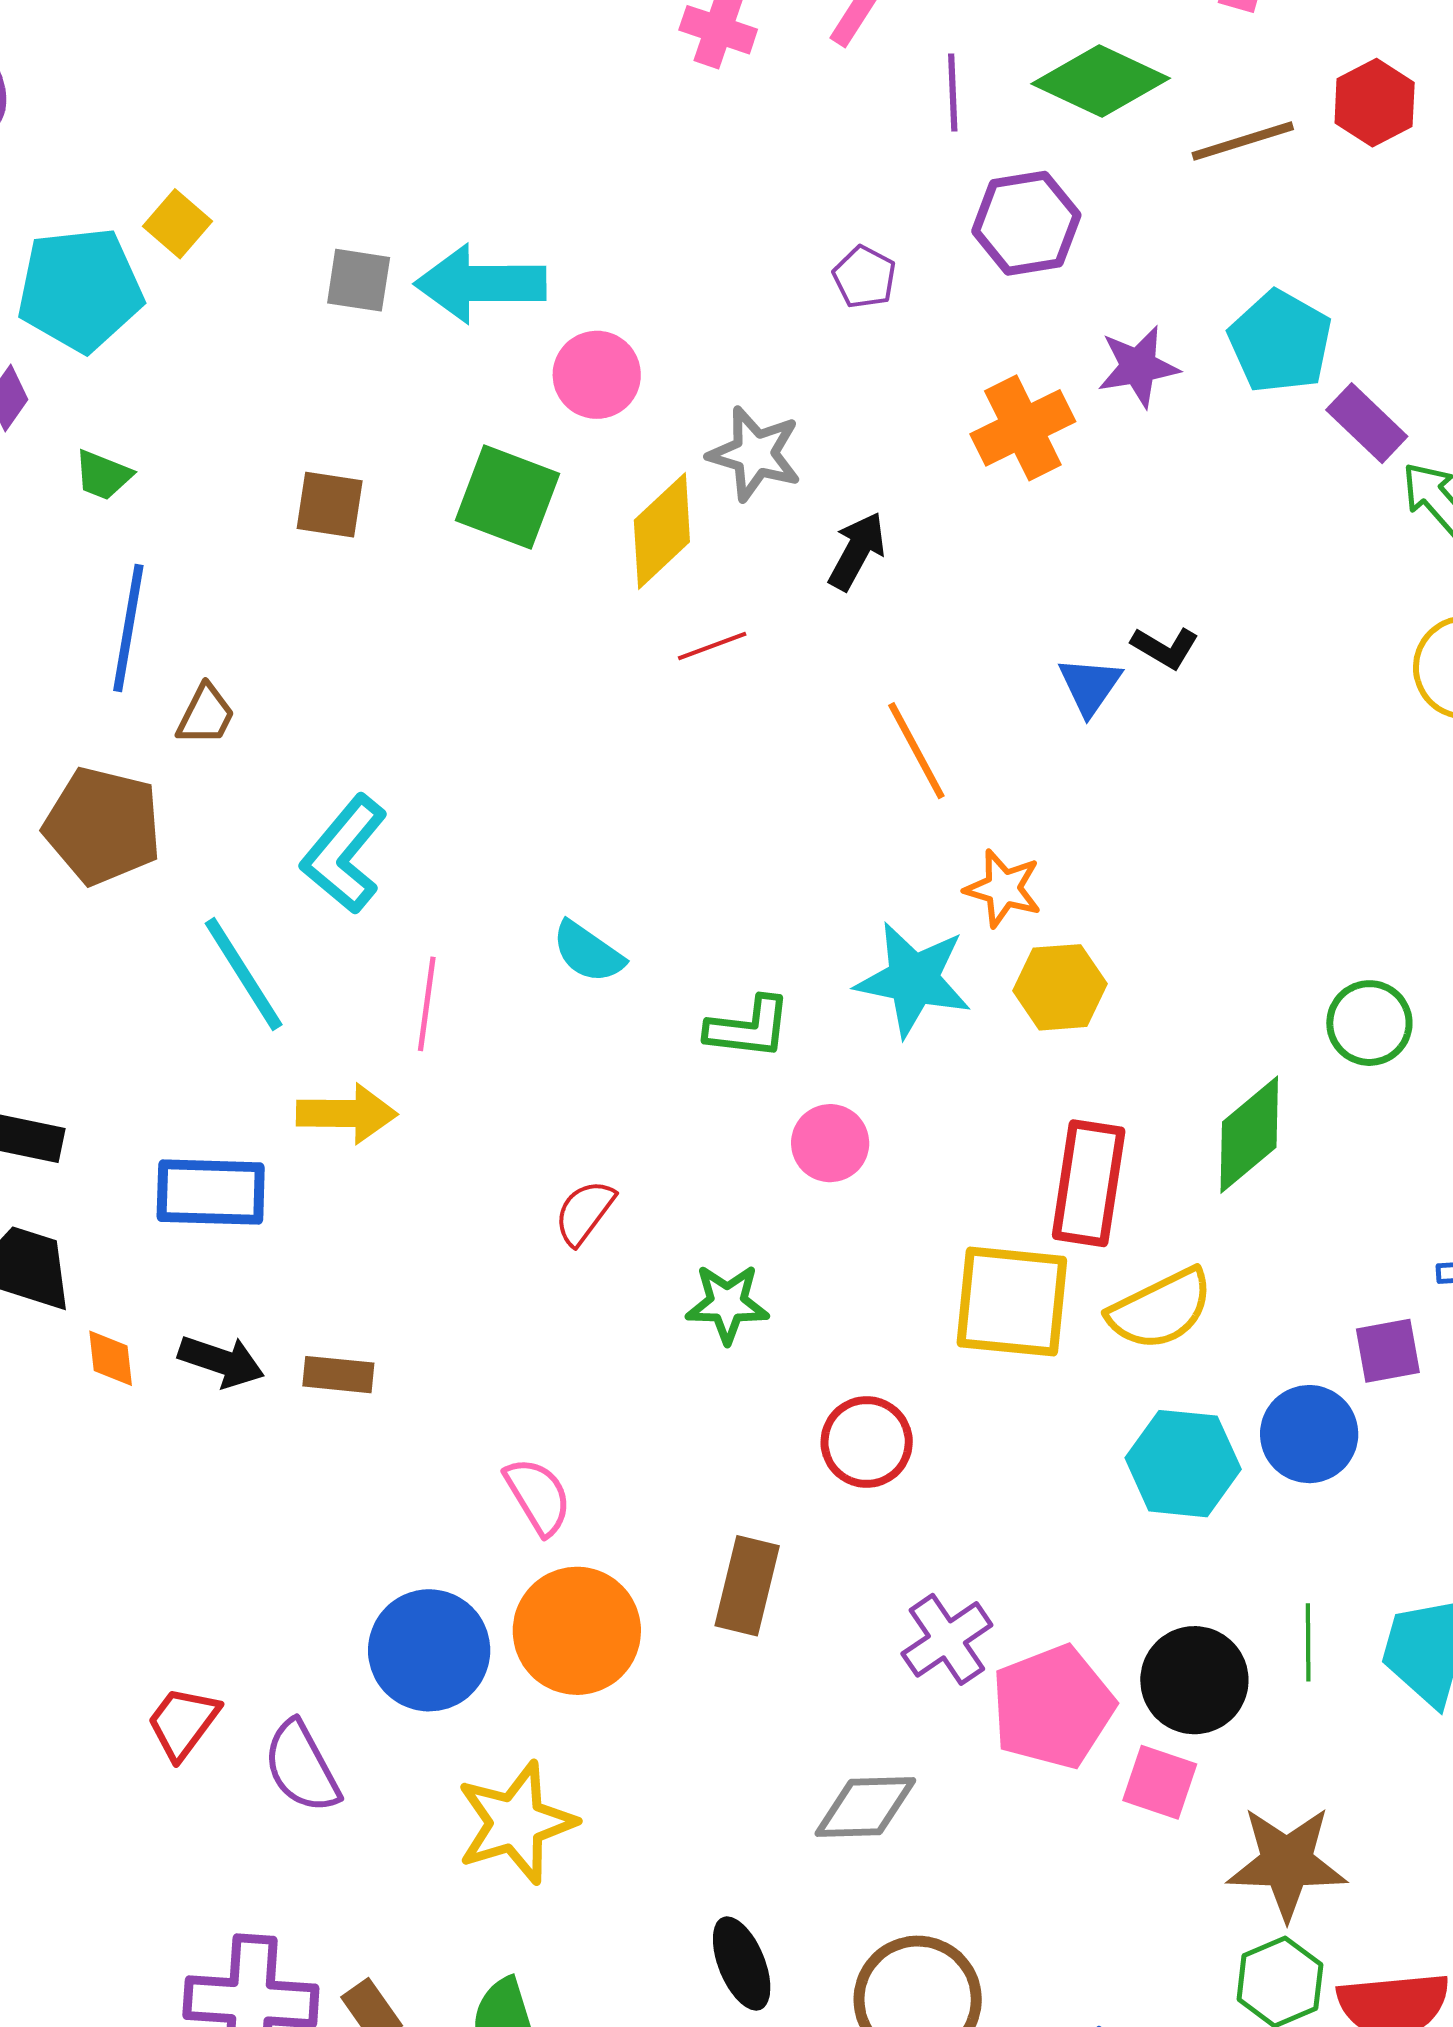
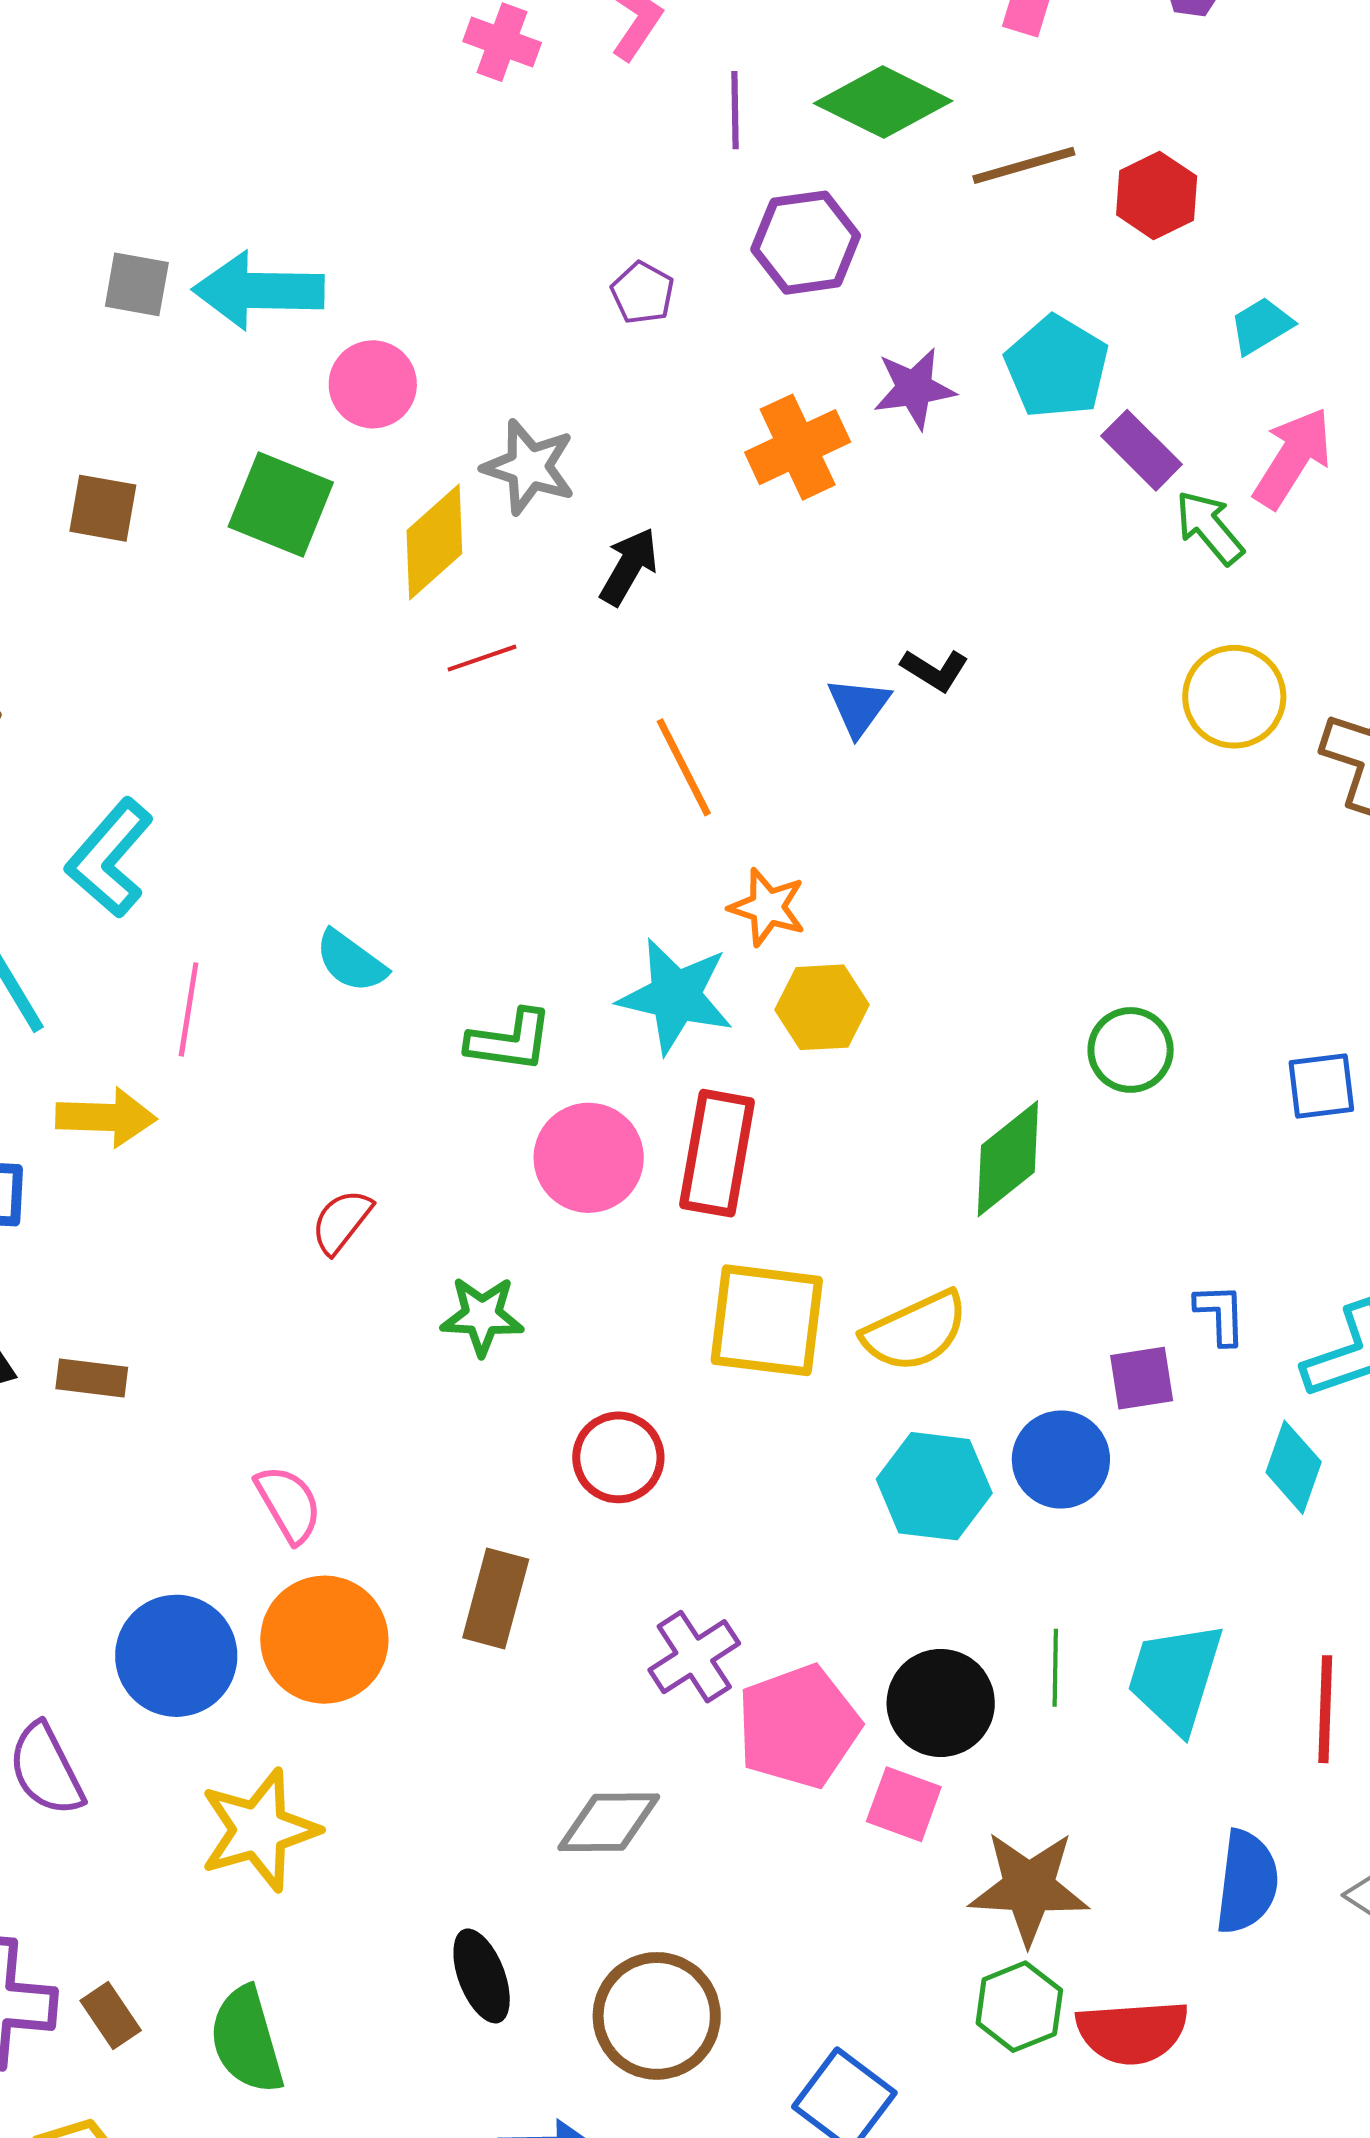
red hexagon: (1375, 103) -> (1157, 195), moved
pink circle: (830, 1143) -> (589, 1158), size x1.4
red rectangle: (1089, 1183) -> (717, 1153), moved

